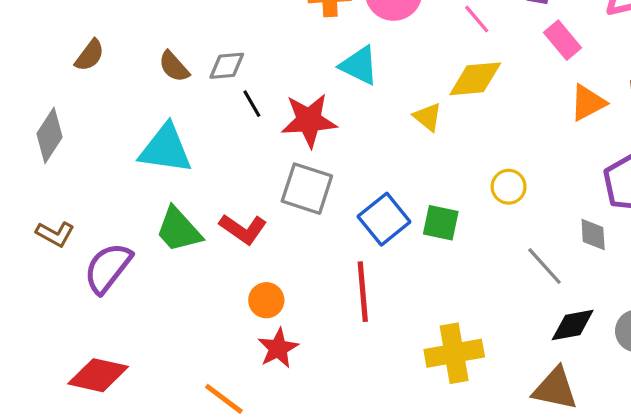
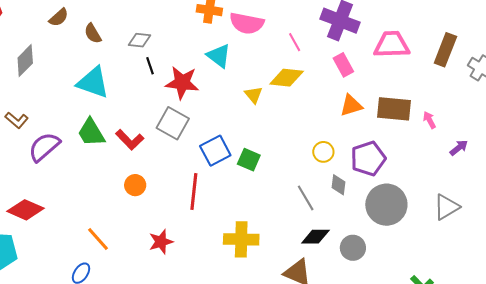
brown semicircle: (174, 67) -> (93, 33), moved
yellow circle: (509, 187) -> (323, 152), moved
red star: (278, 348) -> (161, 242), moved

